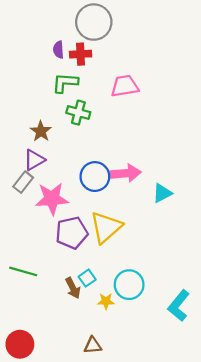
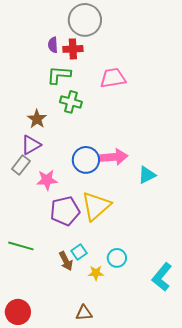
pink star: (52, 199) -> (47, 180), size x0.7
cyan circle: (129, 285) -> (117, 258), size x0.7

